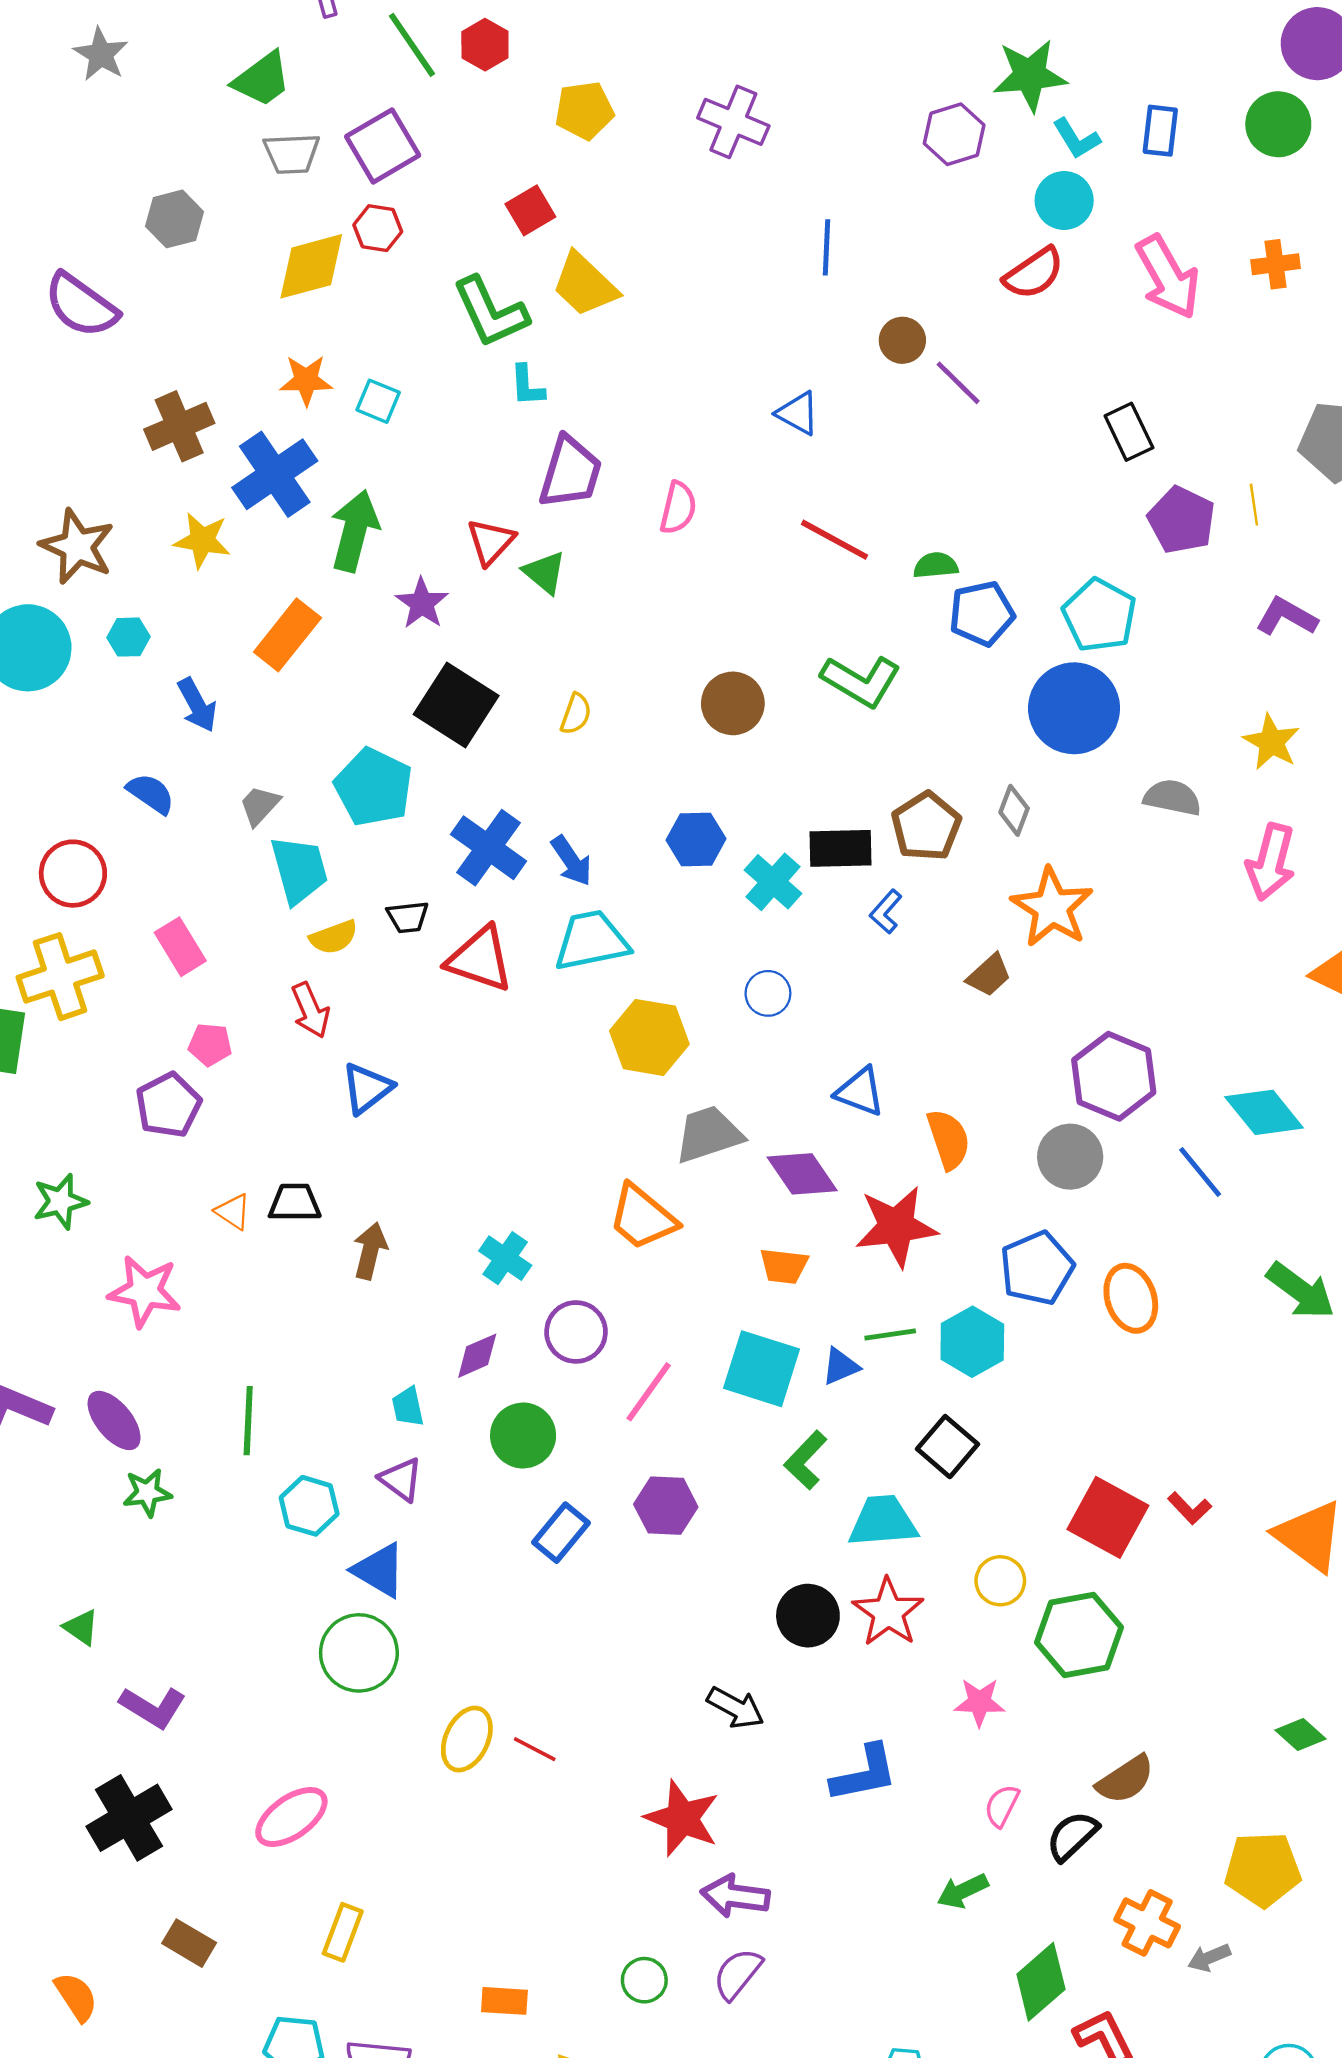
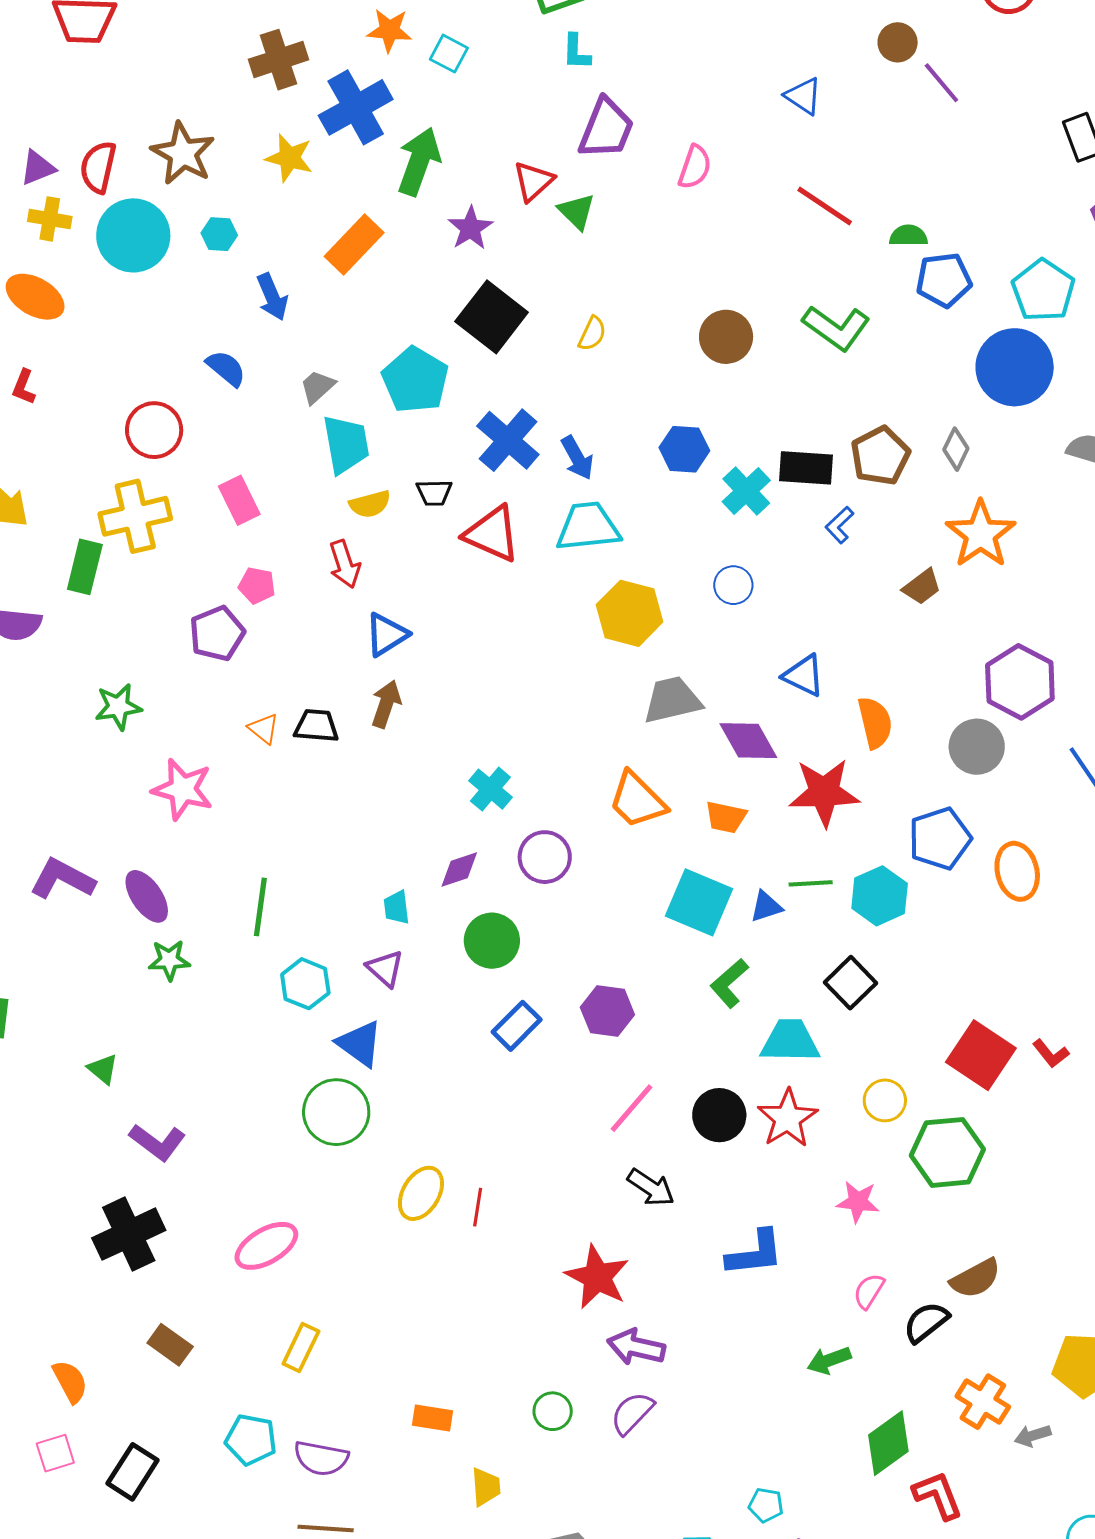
orange trapezoid: (642, 1217) -> (637, 800), moved
brown arrow: (370, 1251) -> (386, 704), moved
pink line: (649, 1392) -> (631, 1108), moved
red line: (535, 1749) -> (478, 1207), turned 66

